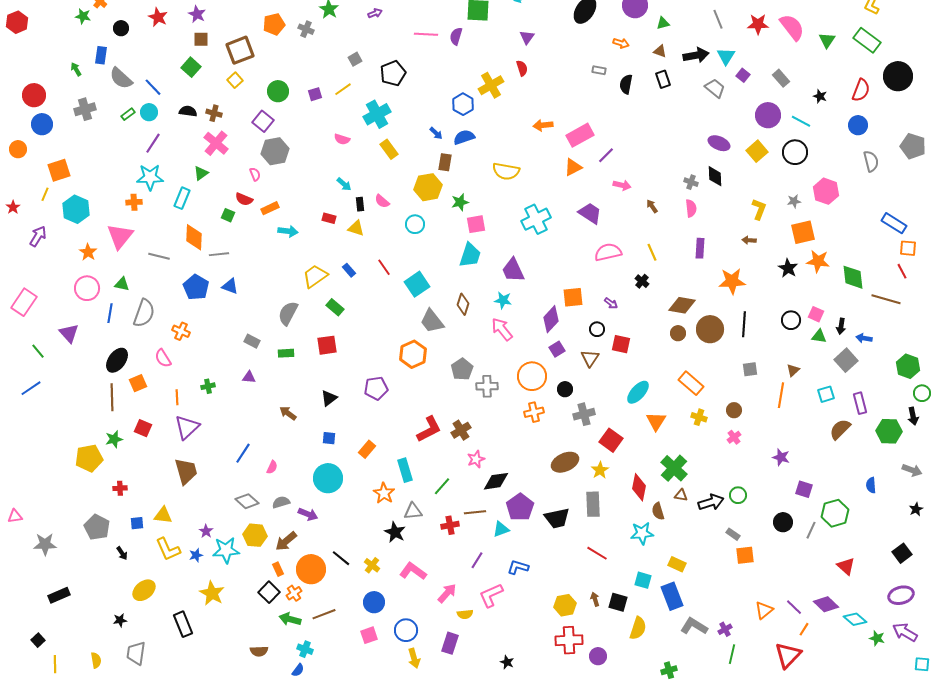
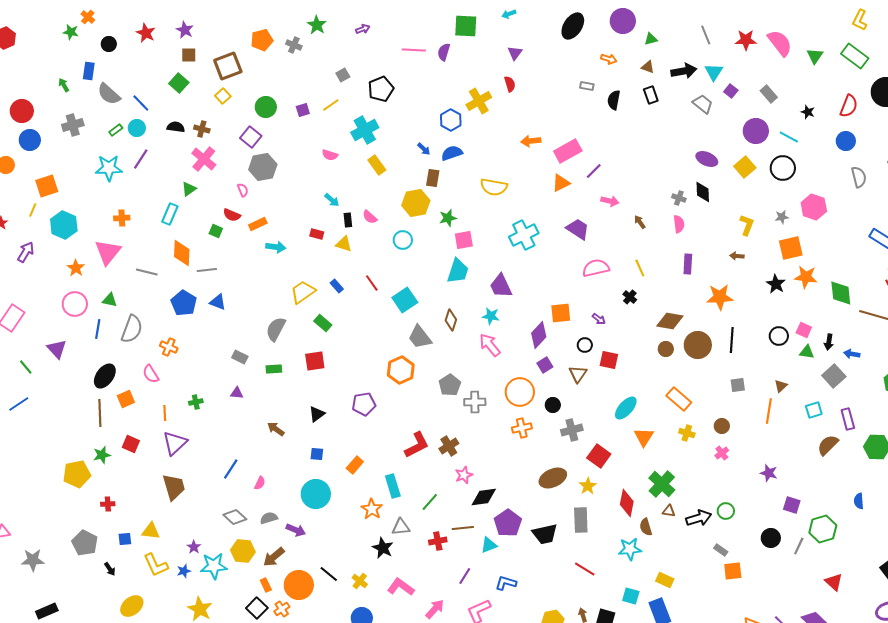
cyan star: (150, 177) -> (109, 168), moved

